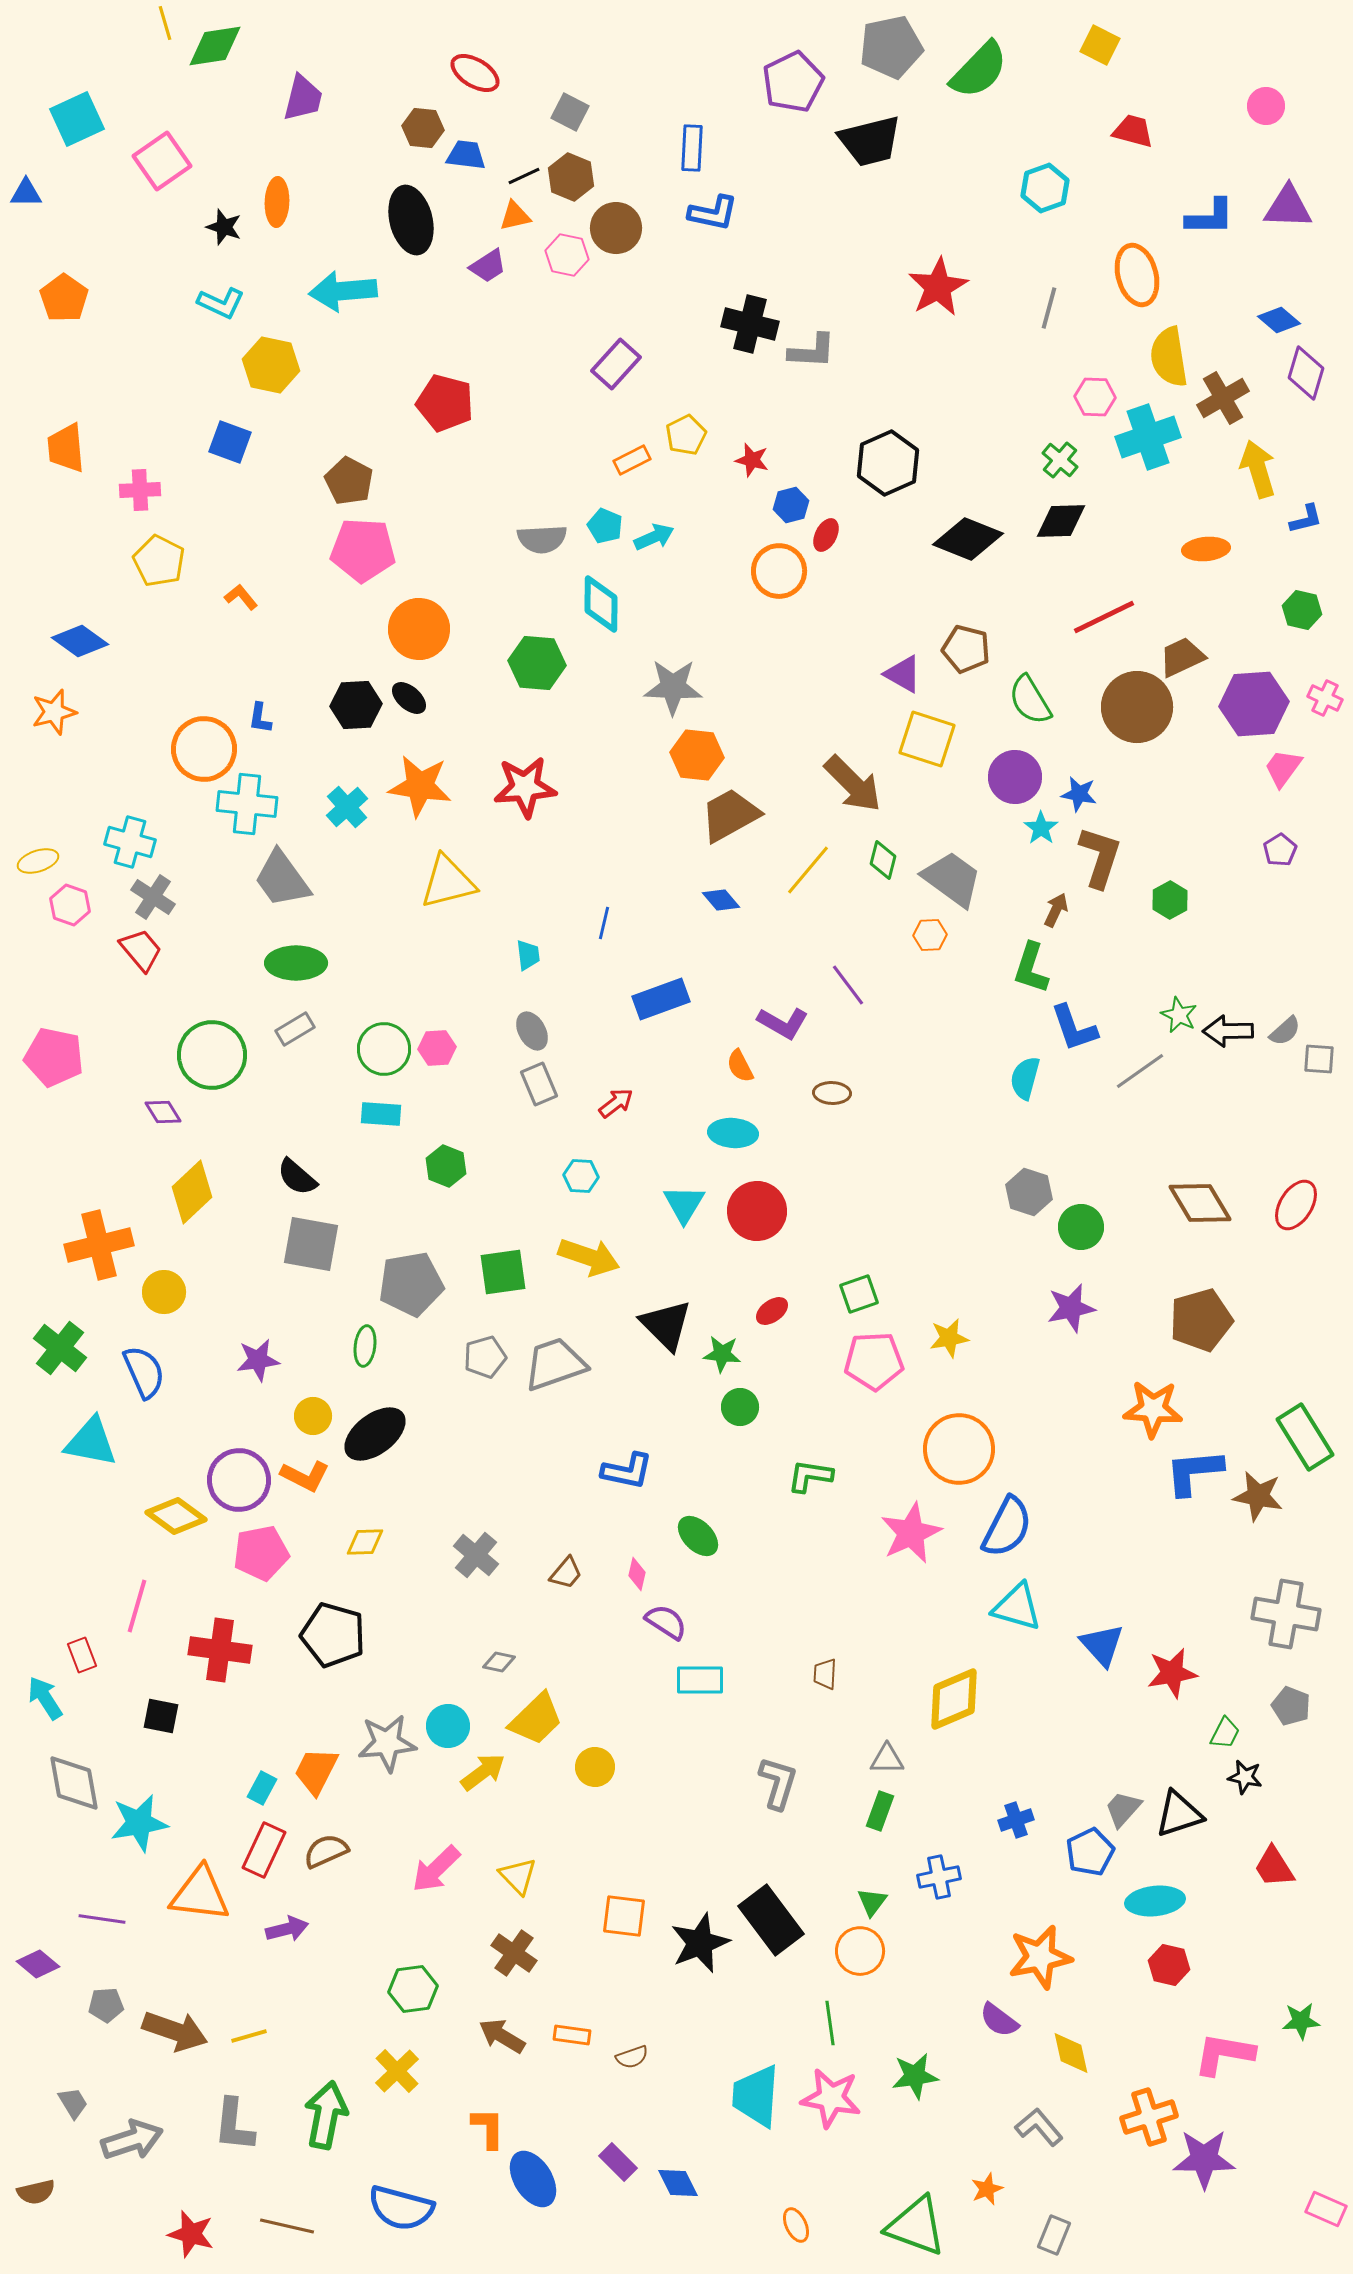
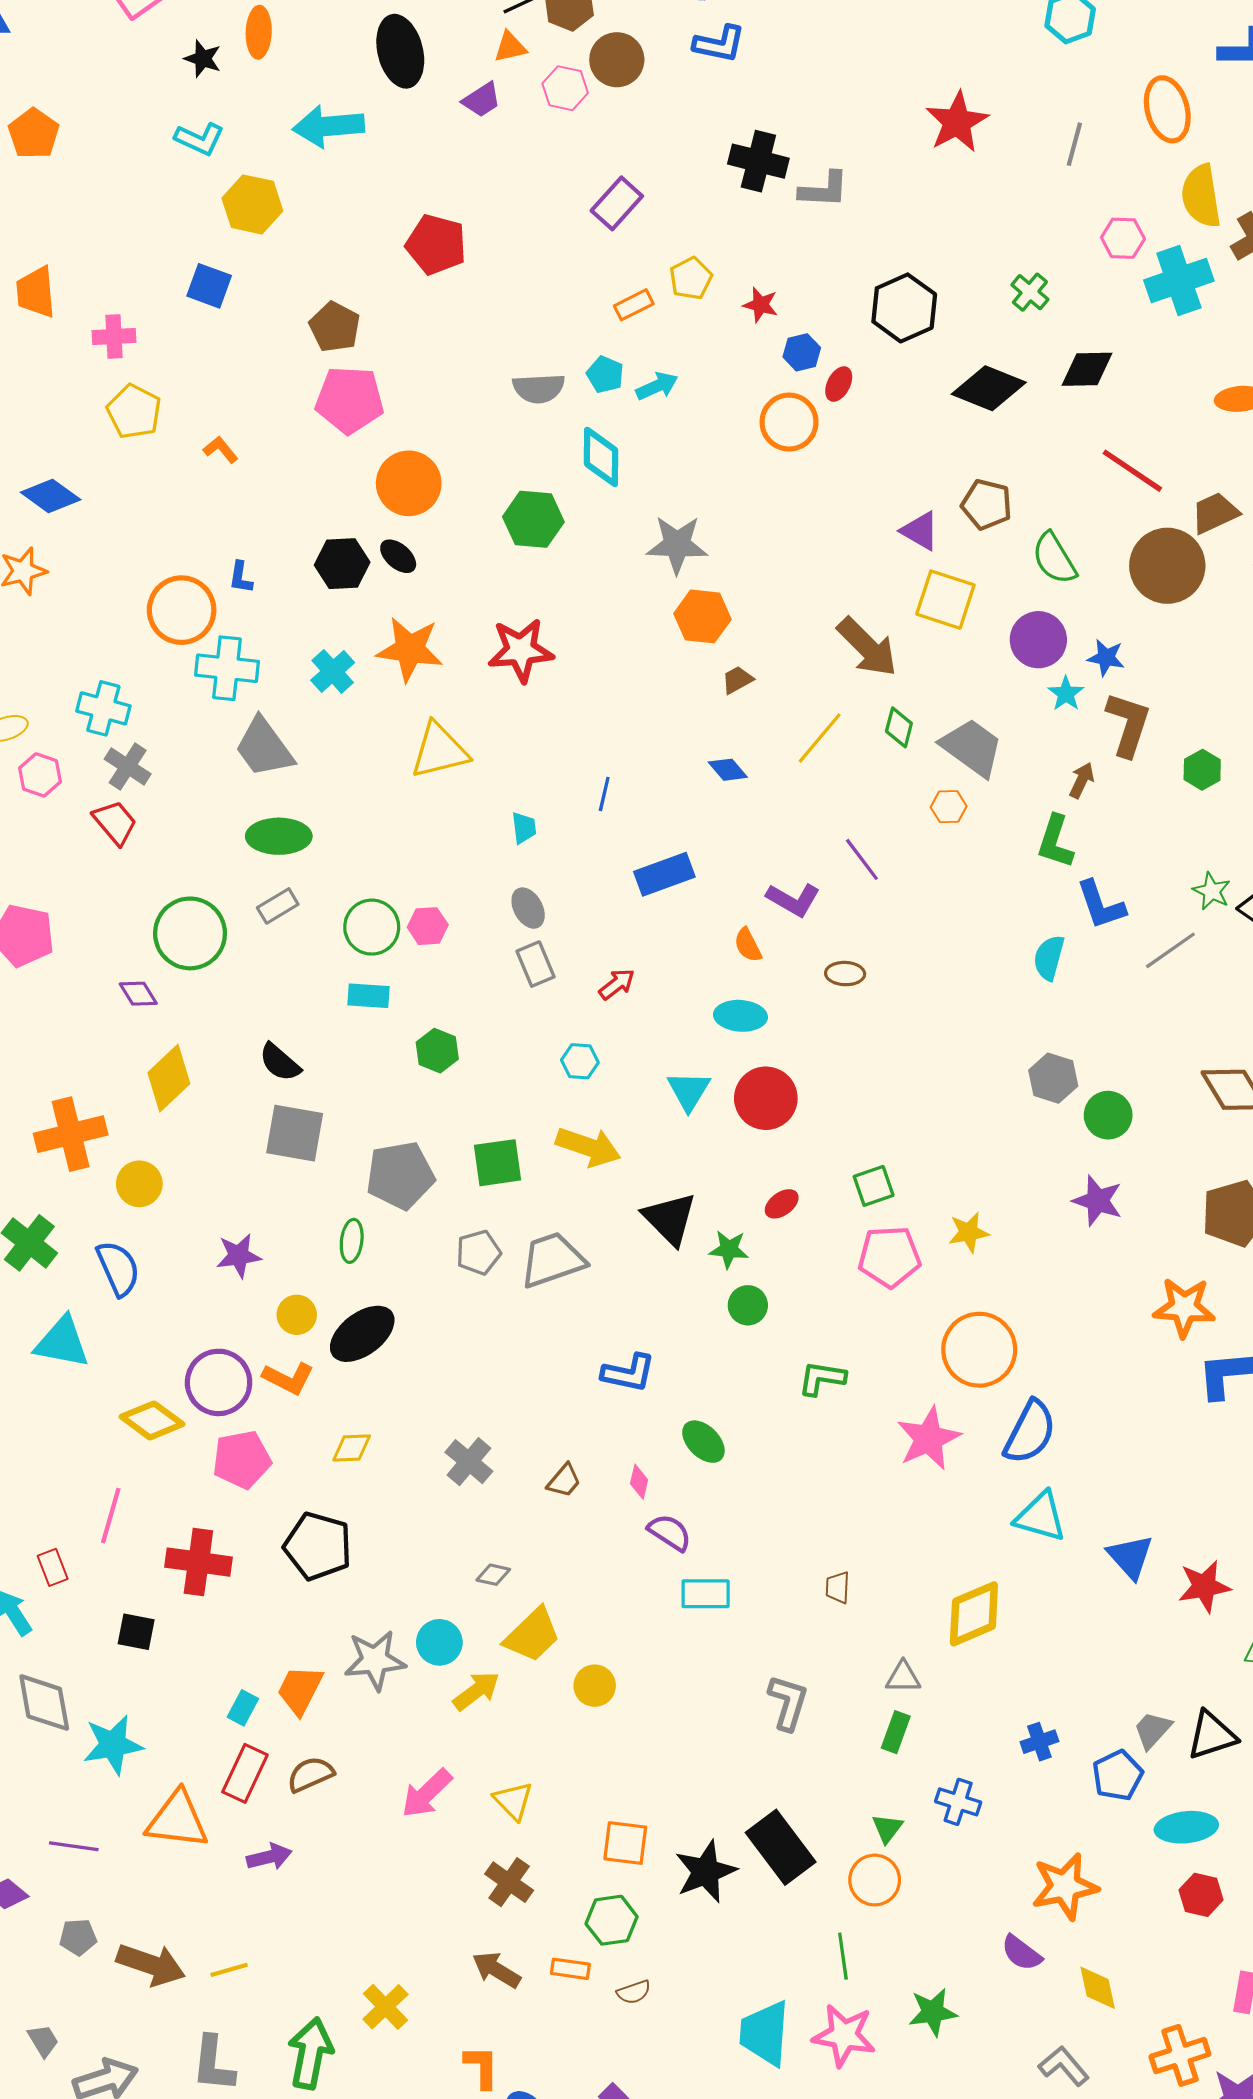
green cross: (1060, 460) -> (1030, 292), moved
red line: (1104, 617) -> (1132, 471), turned 60
brown trapezoid: (730, 815) -> (737, 680), size x0.5
purple star: (1071, 1308) -> (1098, 1201), turned 30
blue cross: (939, 1877) -> (958, 1802), turned 30
green hexagon: (413, 1989) -> (612, 1920), moved

